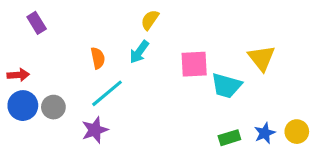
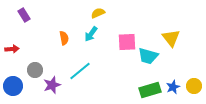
yellow semicircle: (150, 20) -> (98, 13), turned 32
cyan line: (107, 93) -> (80, 71), moved
blue circle: (23, 106) -> (13, 86), moved
purple star: (95, 130) -> (52, 85), moved
green rectangle: (229, 138) -> (150, 90), size x1.5

